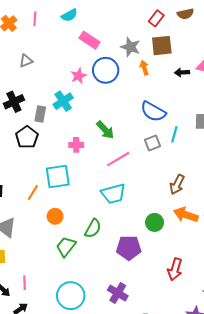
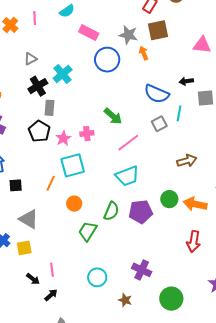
black arrow: (182, 72) -> (186, 81), moved
pink star: (78, 76) -> (63, 138), moved
cyan cross: (63, 101) -> (63, 74), moved
black cross: (14, 102) -> (38, 86), moved
brown arrow: (177, 184) -> (187, 161), turned -126
orange arrow: (186, 215) -> (195, 204), moved
purple pentagon: (129, 248) -> (141, 212), moved
cyan circle: (71, 296) -> (97, 277), size x0.7

